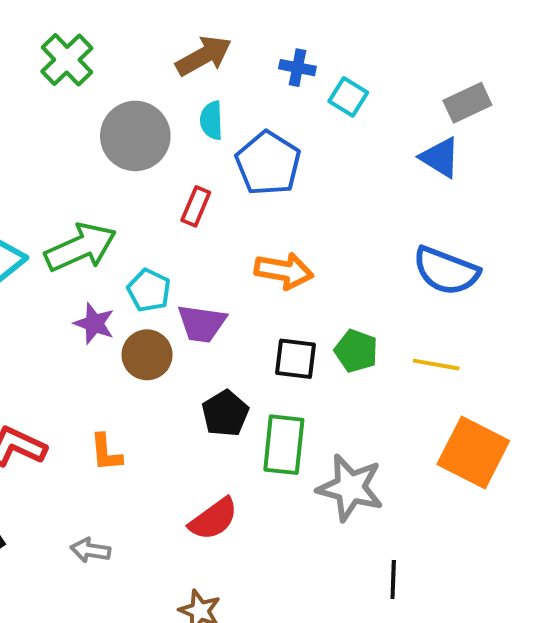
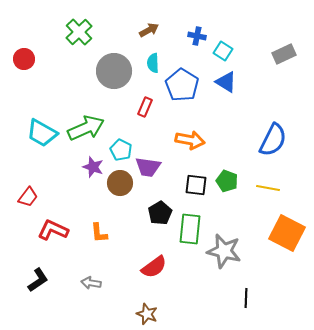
brown arrow: (204, 56) -> (149, 30), size x0.7
blue triangle: (440, 157) -> (226, 82), moved
blue semicircle: (446, 271) -> (273, 140), turned -84

